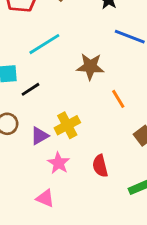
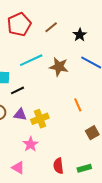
brown star: (90, 67) -> (59, 67), moved
purple triangle: (39, 136) -> (20, 115), moved, turned 32
red semicircle: (100, 166) -> (58, 166), moved

